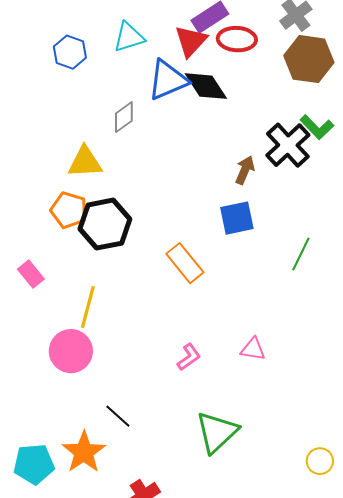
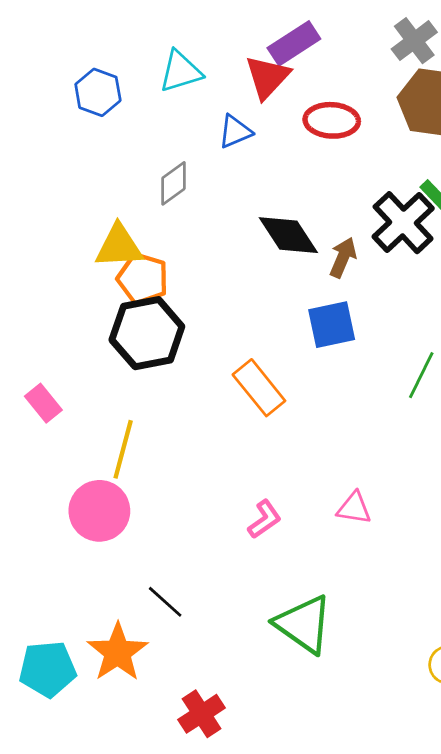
red ellipse: (237, 39) -> (332, 120), moved
blue triangle: (168, 80) -> (235, 132), size x0.6
black diamond: (206, 86) -> (288, 235), moved
orange pentagon: (69, 210) -> (143, 279), moved
green triangle: (217, 432) -> (304, 624), turned -42

